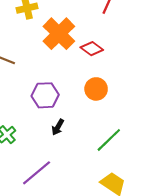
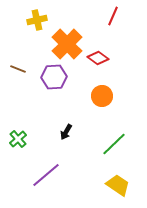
purple hexagon: (45, 95) -> (54, 77), moved

